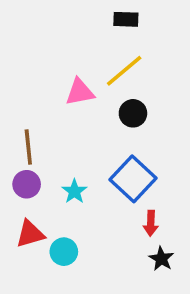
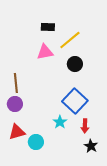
black rectangle: (126, 19) -> (48, 27), moved
cyan star: (74, 191) -> (60, 122), moved

